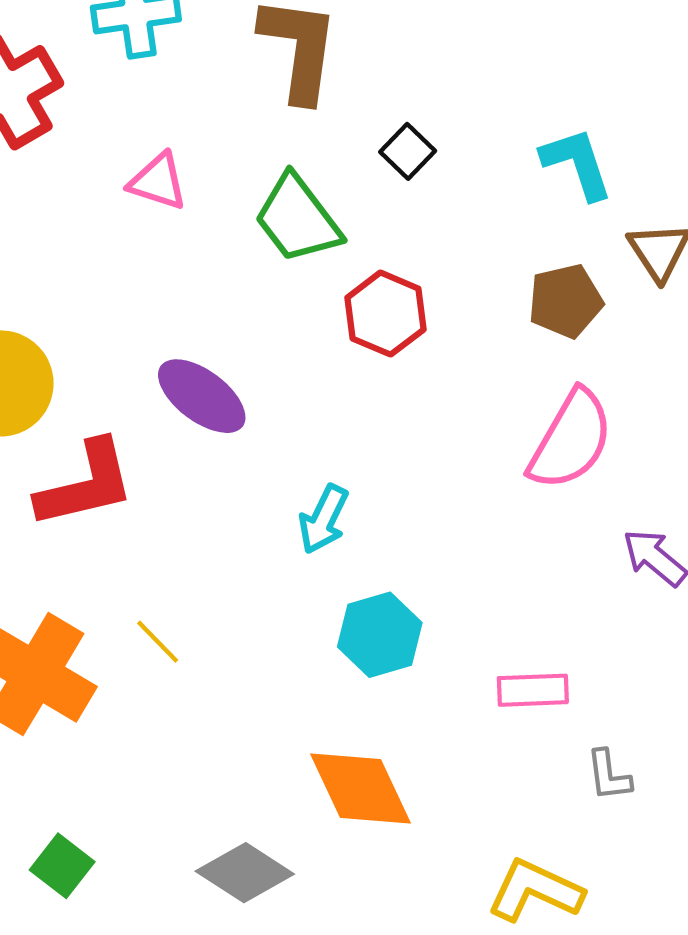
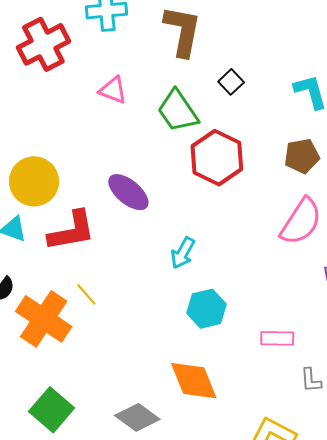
red hexagon: (385, 314) -> (217, 158), size x1.4
yellow line: (158, 642) -> (86, 294), moved
green square: (62, 866) -> (52, 410), size x1.5

